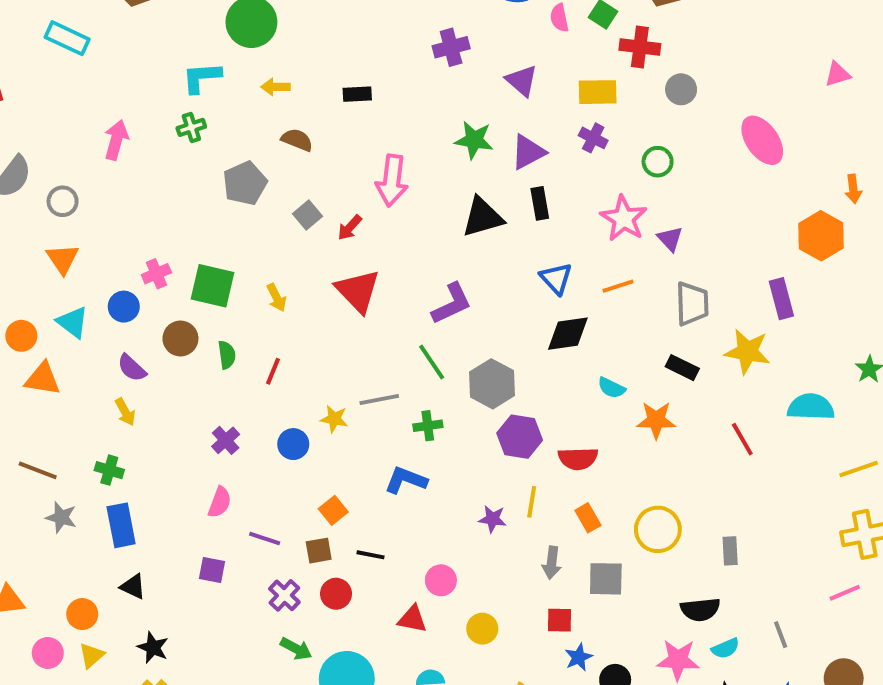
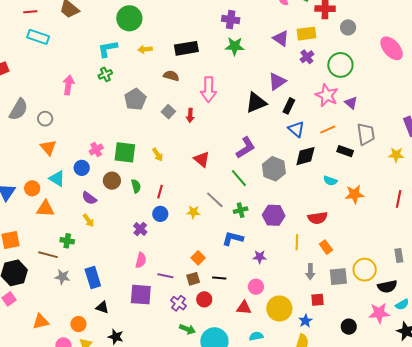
purple cross: (451, 47) -> (231, 20), turned 30
purple triangle: (522, 81) -> (281, 38), moved
black rectangle: (357, 94) -> (186, 48), size x1.6
purple cross: (593, 138) -> (307, 57), turned 32
brown semicircle: (297, 140) -> (171, 76), moved
green star: (474, 140) -> (235, 46), moved
purple triangle: (528, 152) -> (277, 81), moved
green circle: (658, 162) -> (340, 65), size x1.6
black rectangle: (540, 203) -> (289, 106), moved, turned 42
red arrow: (350, 228) -> (190, 115), turned -32
red triangle: (358, 291) -> (202, 159), moved, size x0.7
yellow star: (747, 351) -> (396, 155), size x0.7
black rectangle: (682, 368) -> (345, 151), moved
gray hexagon: (492, 384) -> (274, 169), moved
gray line: (379, 399) -> (215, 200), turned 60
purple hexagon: (520, 437) -> (274, 215), moved
red line: (742, 439) -> (399, 199), turned 48
blue circle: (293, 444) -> (160, 214), moved
green cross: (109, 470) -> (67, 241), moved
purple star: (493, 519) -> (260, 257), moved
yellow circle: (658, 529) -> (365, 270), moved
purple square: (212, 570) -> (141, 295), size x1.6
yellow circle: (482, 629) -> (279, 309), size x1.6
blue star: (579, 657) -> (305, 321), moved

